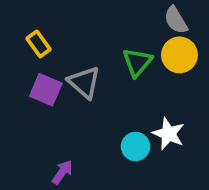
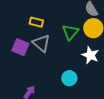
yellow rectangle: (38, 44) -> (36, 22), moved, turned -40
white star: (168, 134) -> (90, 55), moved

